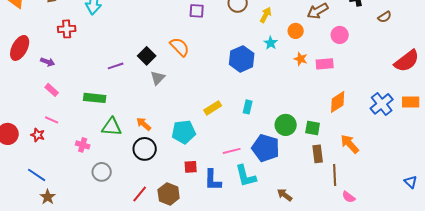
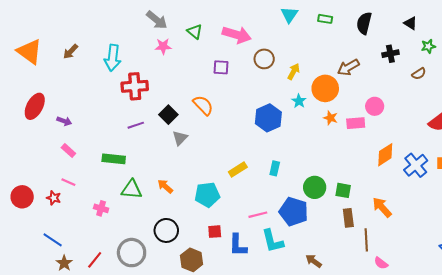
red cross: (67, 29) -> (135, 86), moved, size x1.4
orange circle: (296, 31) -> (325, 88), size x1.6
pink circle: (340, 35) -> (375, 106), moved
orange diamond: (338, 102) -> (385, 155), moved
black circle: (145, 149) -> (166, 230), moved
gray circle: (102, 172) -> (132, 253), moved, size x1.4
red line: (140, 194) -> (95, 260), moved

